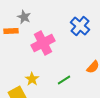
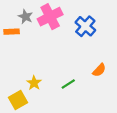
pink cross: (43, 43) -> (50, 17), moved

